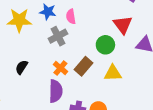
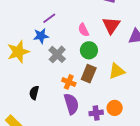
pink semicircle: (71, 16) -> (84, 30), moved
red triangle: (123, 25) -> (111, 25), turned 30
green circle: (105, 45) -> (89, 50), moved

